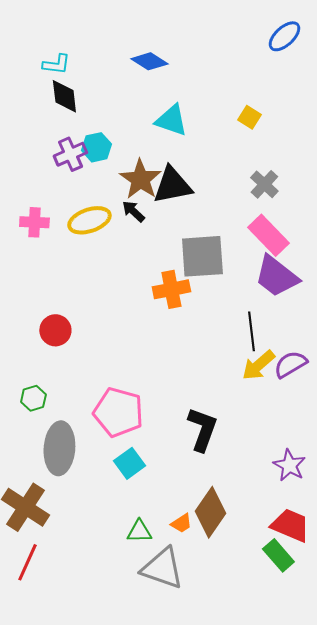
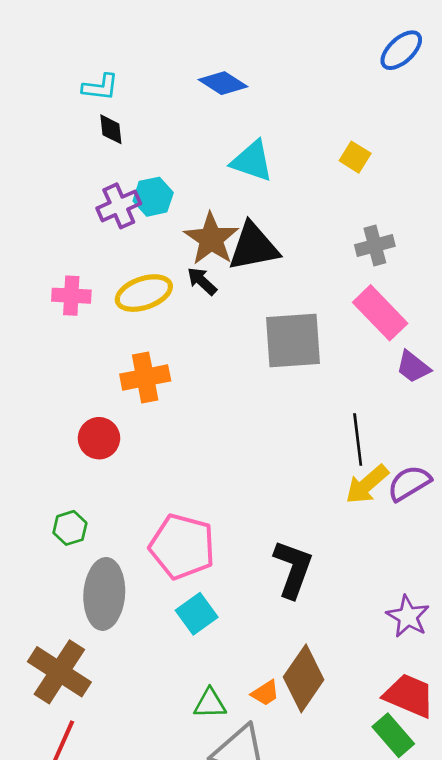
black diamond: (64, 96) -> (111, 129), size x0.7
gray cross: (264, 184) -> (375, 246), turned 32
purple trapezoid: (276, 276) -> (413, 367), moved, size x0.6
orange cross: (171, 289) -> (145, 377), moved

